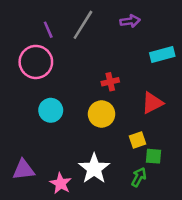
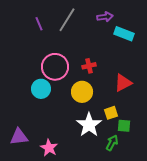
cyan rectangle: (162, 55) -> (124, 34), moved, turned 36
pink circle: (36, 62) -> (55, 67), moved
white star: (94, 169) -> (89, 125), moved

